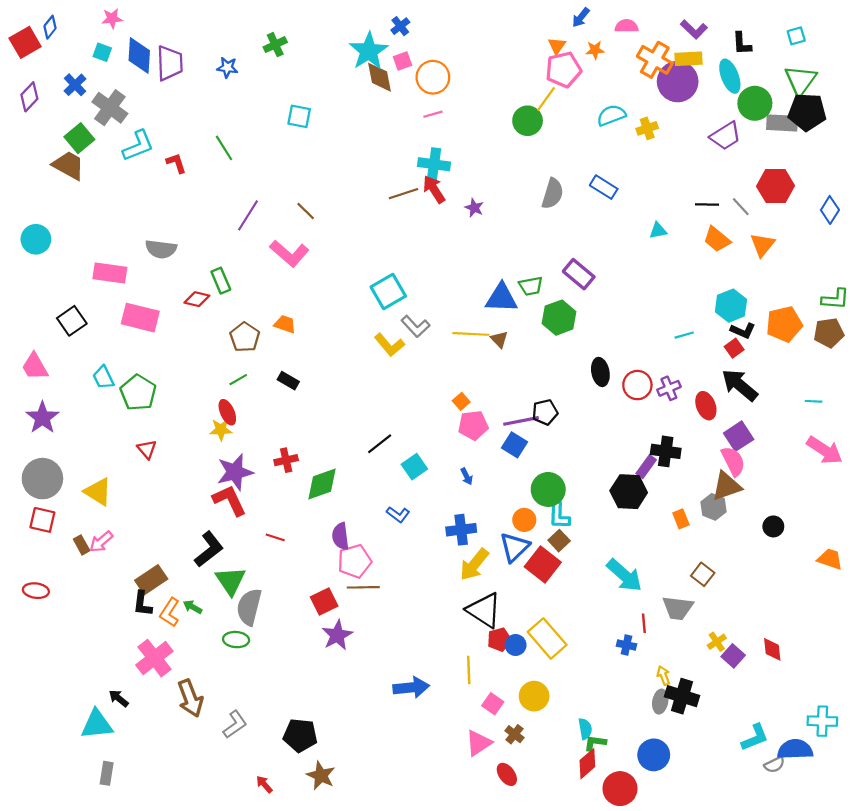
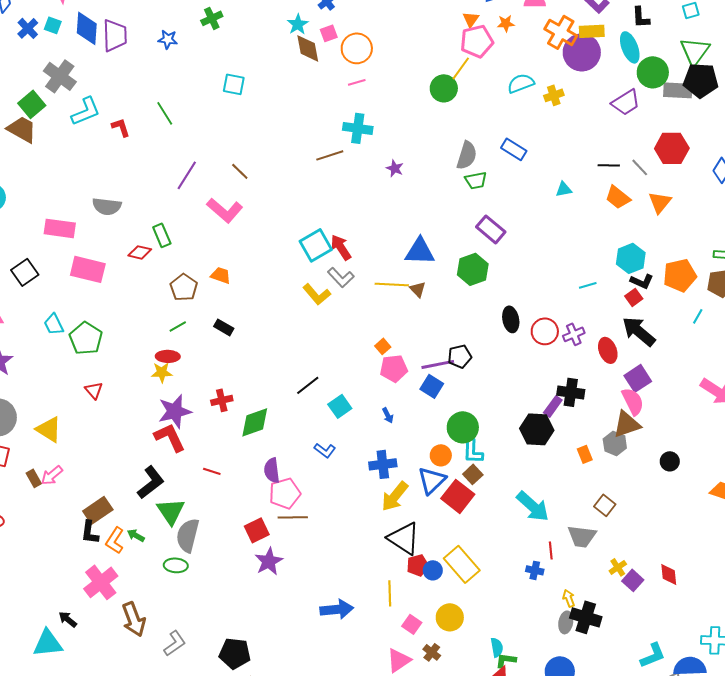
cyan star: (369, 51) -> (298, 24), size x0.6
blue cross: (75, 85) -> (28, 28), moved
red arrow: (434, 189) -> (341, 247), moved
green trapezoid: (531, 286) -> (476, 180), moved
cyan line: (814, 401) -> (698, 316), moved, turned -63
red ellipse: (227, 412) -> (168, 356), turned -65

